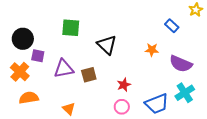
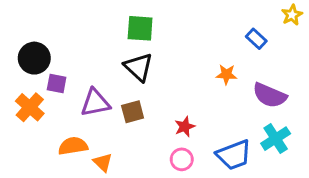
green square: (71, 28) -> (140, 28), moved
black triangle: (107, 45) -> (139, 67), moved
orange semicircle: (29, 98) -> (73, 146), moved

